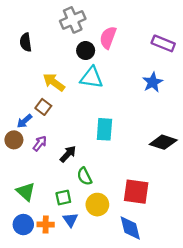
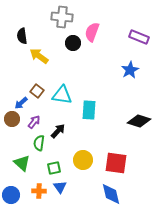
gray cross: (73, 20) -> (62, 17), turned 30
cyan triangle: (92, 78) -> (62, 95), moved
yellow arrow: (54, 82) -> (39, 56), moved
green semicircle: (84, 176) -> (39, 143), moved, turned 35
yellow circle: (97, 205) -> (83, 160), moved
blue circle: (23, 225) -> (11, 195), moved

